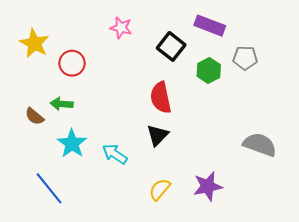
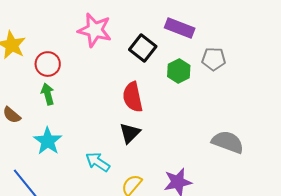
pink star: (121, 28) -> (95, 30), size x1.6
green arrow: (62, 104) -> (48, 94), moved, turned 70
cyan arrow: (115, 154) -> (98, 162), moved

